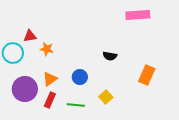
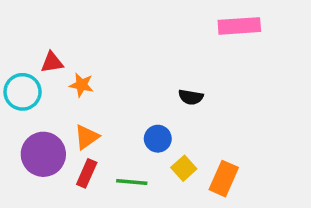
orange rectangle: (147, 75) -> (224, 179), moved
blue circle: (80, 77) -> (158, 139), moved

